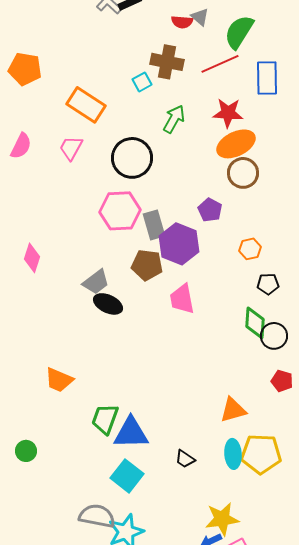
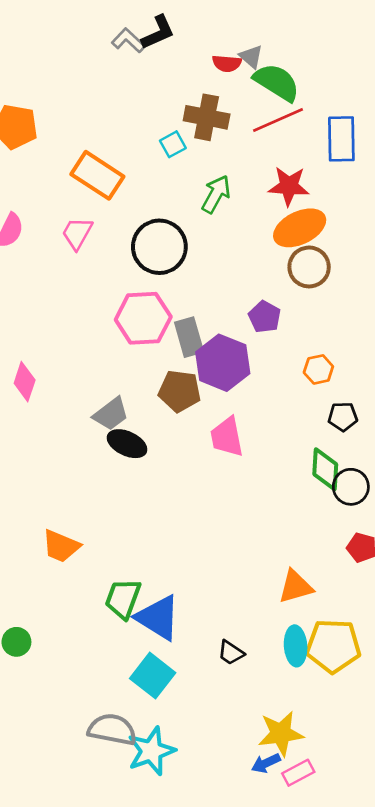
green semicircle: (239, 32) -> (277, 82), moved, turned 90
blue triangle: (131, 433) -> (158, 618), turned 33

